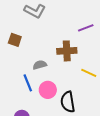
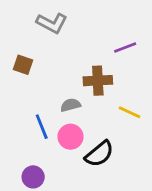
gray semicircle: (40, 65) -> (70, 105), moved
black semicircle: (68, 102) -> (99, 154), turned -120

